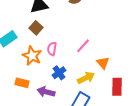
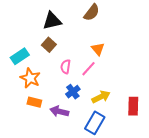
pink line: (83, 46) -> (88, 69), moved
orange star: (32, 56) -> (30, 78), moved
orange triangle: (103, 63) -> (98, 49), moved

